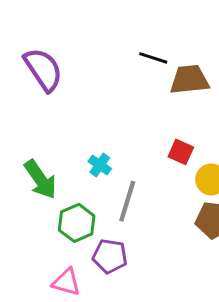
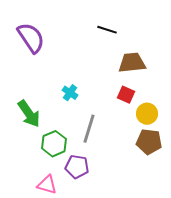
brown trapezoid: (189, 80) -> (132, 63), moved
cyan cross: (100, 165) -> (70, 93), moved

